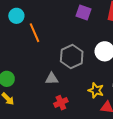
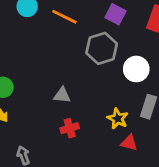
orange line: (35, 33) -> (64, 17), moved, turned -48
gray hexagon: (72, 56) -> (102, 48), moved

